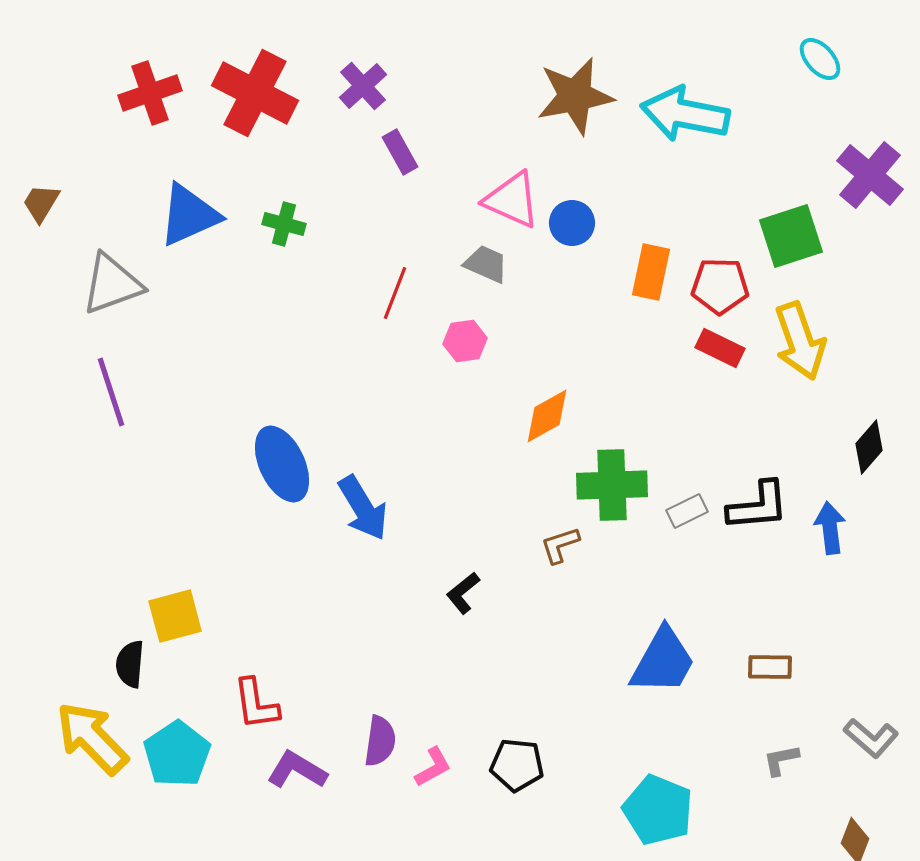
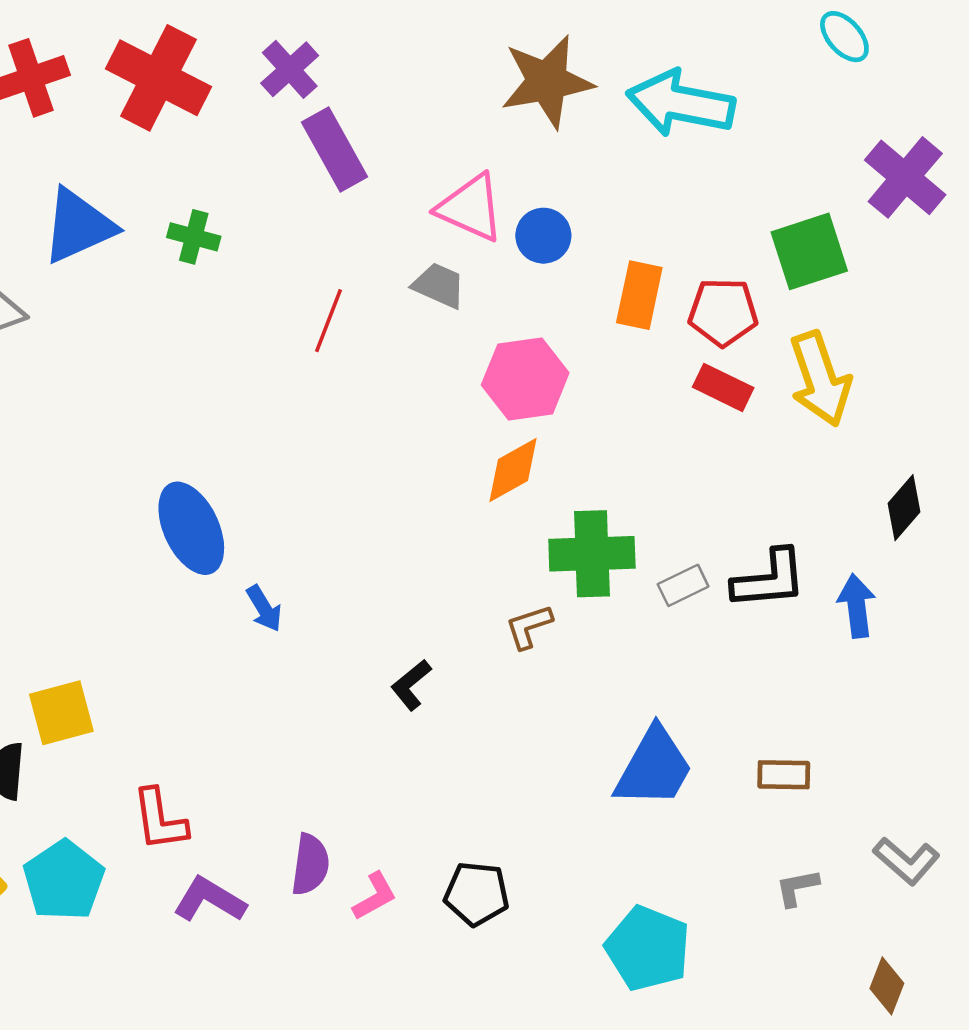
purple rectangle: (400, 152) -> (335, 149), size x1.5
pink hexagon: (465, 341) -> (525, 379), moved, size x1.6
blue arrow: (363, 508) -> (264, 608), moved, size x0.6

